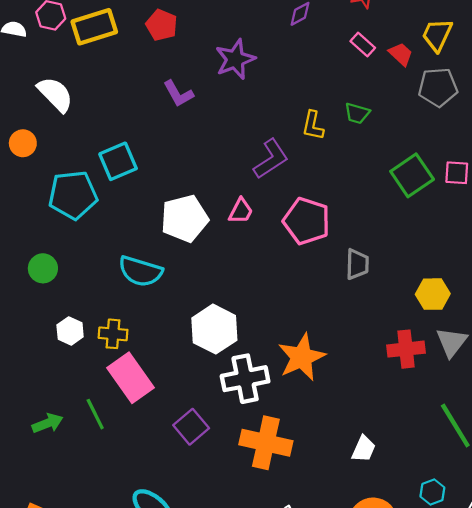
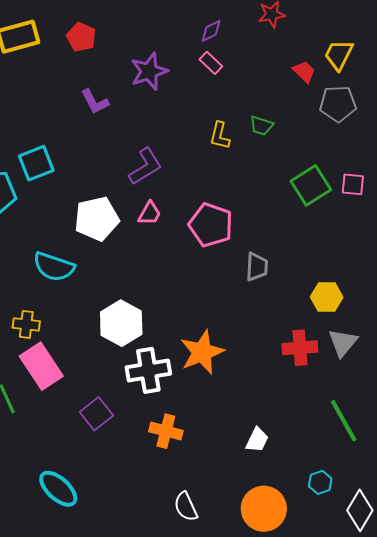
pink rectangle: (363, 44) -> (211, 63), moved
purple L-shape: (271, 159) -> (145, 166), moved
orange cross: (266, 443) -> (166, 431), size x0.7

